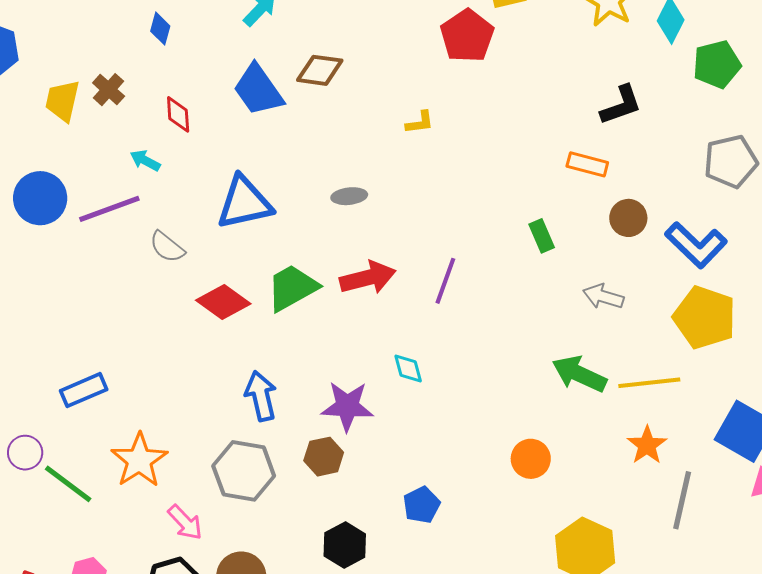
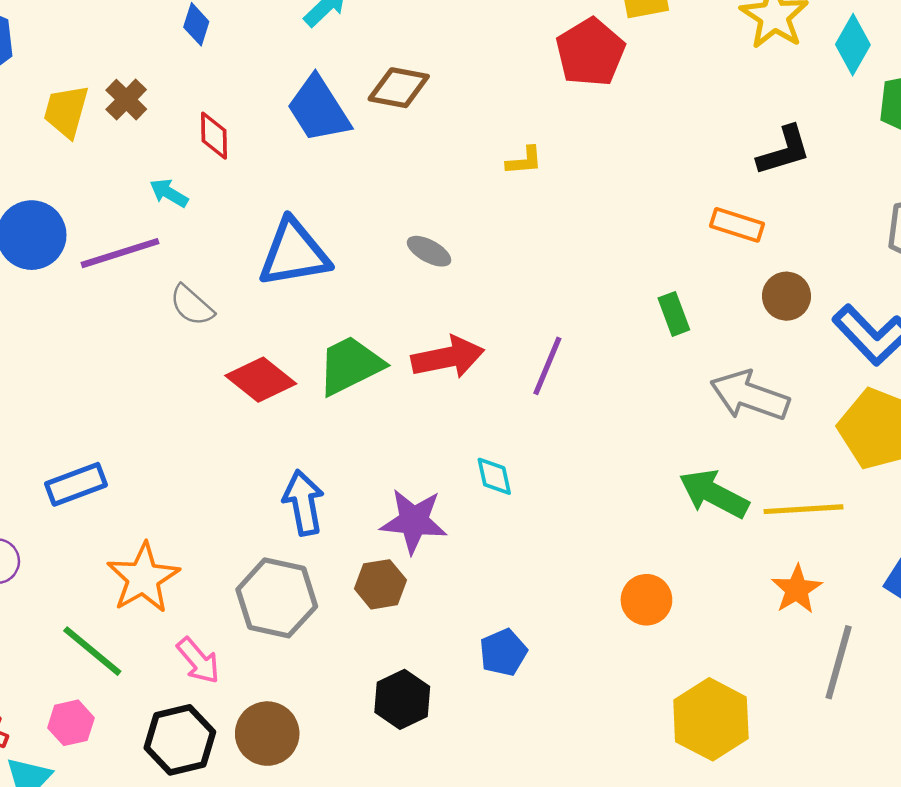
gray ellipse: (349, 196) -> (429, 251), turned 32
gray arrow: (603, 297) -> (750, 396), size x1.5
green line: (68, 484) -> (92, 651), moved

